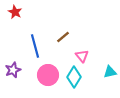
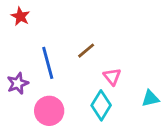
purple star: (13, 70) -> (18, 83), moved
pink circle: (48, 75) -> (49, 111), moved

